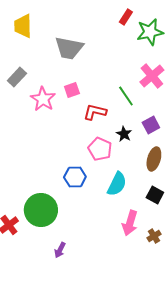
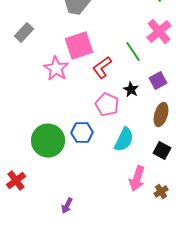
pink square: (72, 90) -> (79, 46), size x1.8
pink star: (43, 99) -> (56, 69), moved
red L-shape: (95, 112) -> (102, 68), turned -50
green circle: (41, 210) -> (48, 141), moved

